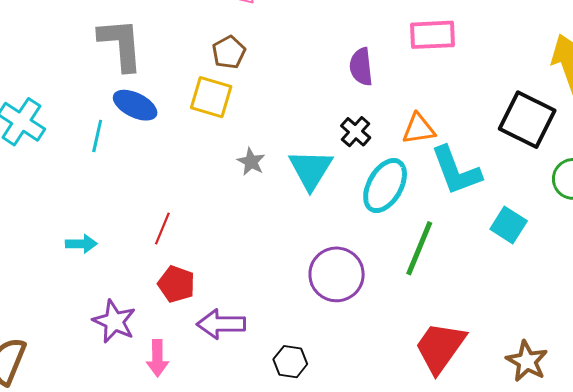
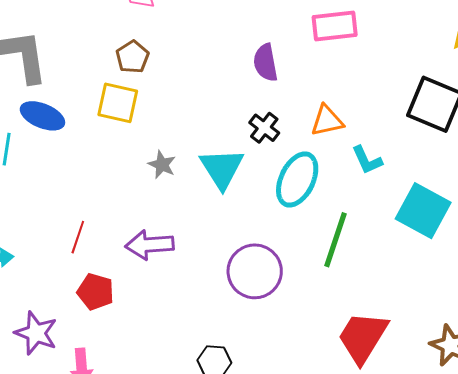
cyan L-shape: (456, 171) -> (367, 160), size x0.6
cyan square: (509, 225) -> (423, 211), size x1.5
purple arrow: (221, 324) -> (149, 245), moved

